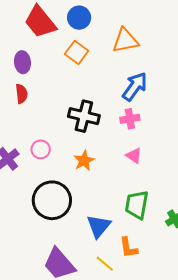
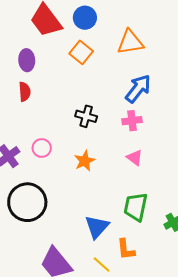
black cross: (84, 116) -> (86, 116), size x0.7
black circle: (52, 200) -> (27, 202), moved

